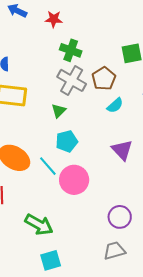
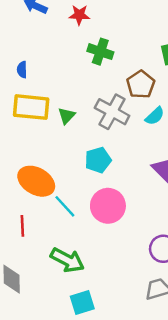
gray cross: (72, 80) -> (112, 112), moved
green triangle: (59, 111) -> (67, 116), moved
cyan line: (48, 166) -> (65, 206), moved

